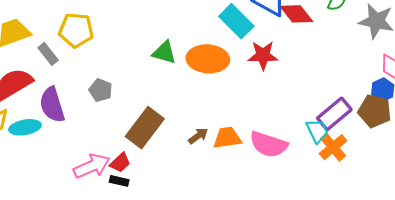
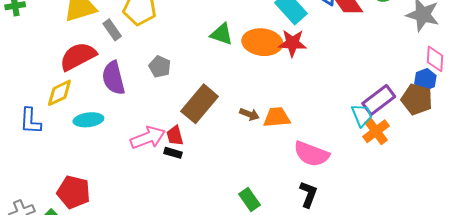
red star: (263, 55) -> (292, 43), moved
cyan ellipse: (25, 127) -> (88, 120), moved
brown arrow: (198, 136) -> (249, 114), turned 54
pink semicircle: (269, 144) -> (311, 154), moved
red trapezoid: (120, 163) -> (175, 136), turned 115

